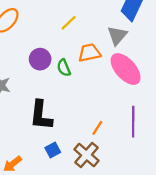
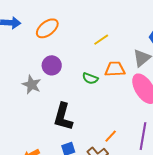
purple circle: (40, 59) -> (52, 65), moved
green semicircle: (64, 68) -> (90, 78), turned -56

